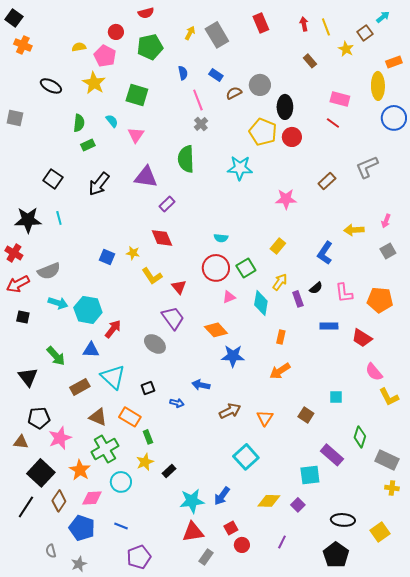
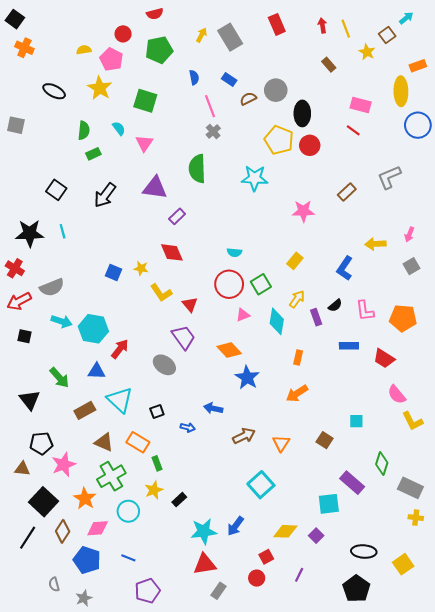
blue star: (233, 356) -> (247, 378), turned 30
red square: (231, 528) -> (266, 557), moved

